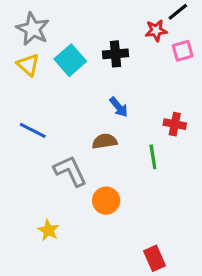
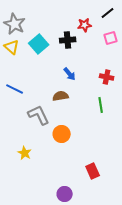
red star: (156, 30) -> (85, 25), moved
red cross: (175, 124) -> (107, 77), moved
green line: (153, 157) -> (101, 105), moved

